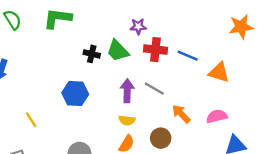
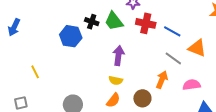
gray line: (154, 89) -> (173, 58), moved
blue hexagon: (75, 93) -> (71, 36), moved
orange arrow: (181, 114) -> (162, 80), turned 60

